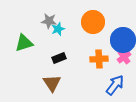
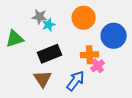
pink cross: (124, 57) -> (98, 66), moved
black rectangle: (59, 58) -> (50, 54), size x1.6
blue arrow: (115, 85) -> (76, 81), moved

